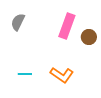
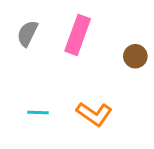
pink rectangle: (67, 26) -> (78, 35), moved

